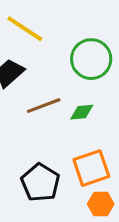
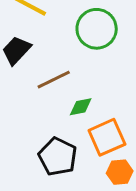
green diamond: (82, 112) -> (81, 107), moved

